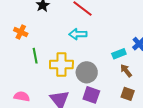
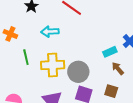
cyan arrow: (78, 34) -> (50, 32), moved
brown square: (128, 94) -> (111, 91), moved

